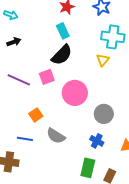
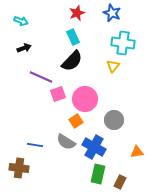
pink square: (47, 77) -> (58, 94), moved
purple line: (19, 80) -> (41, 77), moved
orange square: (36, 115) -> (76, 121), moved
blue cross: (97, 141) -> (94, 147), moved, size x1.6

